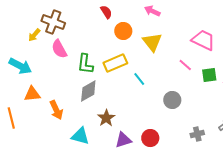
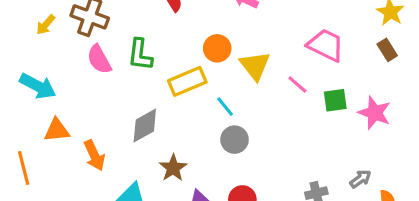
orange circle: (123, 31) -> (217, 48), moved
yellow arrow: (34, 35) -> (46, 25), moved
yellow triangle: (152, 42) -> (255, 66), moved
green L-shape: (85, 64) -> (140, 55), moved
gray circle: (172, 100) -> (235, 140), moved

